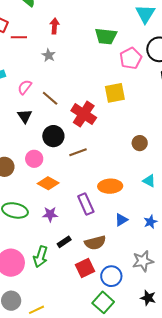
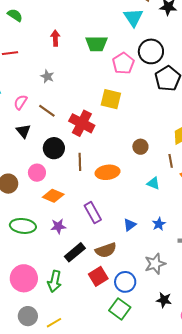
red arrow: (55, 26) -> (55, 38), moved
gray star: (49, 55) -> (47, 76), moved
yellow square: (115, 93) -> (111, 99), turned 30
brown line: (78, 152) -> (80, 162), turned -66
orange ellipse: (110, 186) -> (108, 172), moved
black rectangle: (64, 242) -> (75, 252), size x1.5
green arrow: (41, 257) -> (55, 281), moved

